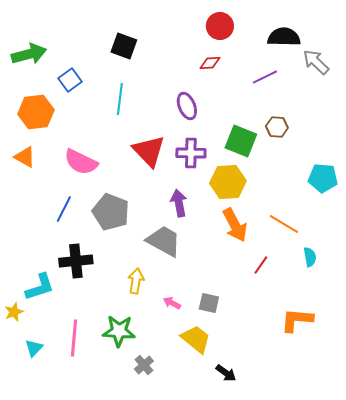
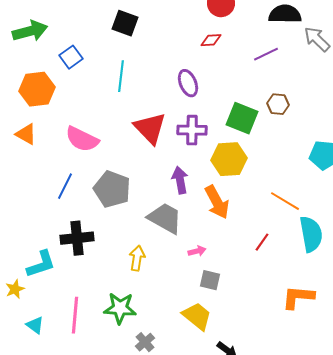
orange arrow: (235, 225) -> (217, 202), moved
cyan semicircle: (310, 257) -> (311, 234), size x1.8
pink arrow: (172, 303) -> (197, 251), moved, turned 138
cyan triangle: (34, 348) -> (35, 325), turned -36

